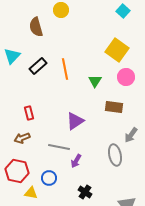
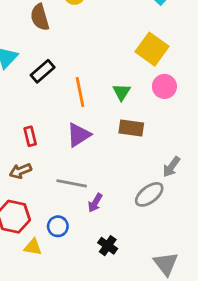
orange line: (65, 69) -> (80, 92), moved
brown rectangle: (114, 107) -> (131, 128), moved
purple triangle: (75, 121) -> (79, 135), moved
gray ellipse: (115, 155) -> (149, 194), turned 65

